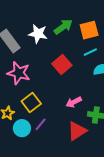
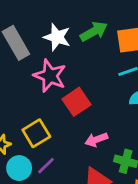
red square: (62, 64) -> (76, 102), moved
pink star: (19, 73) -> (50, 76), moved

